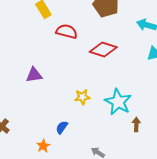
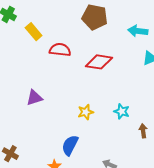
cyan star: (118, 102) -> (122, 111), size x0.6
blue semicircle: (62, 127) -> (70, 145), size x1.5

